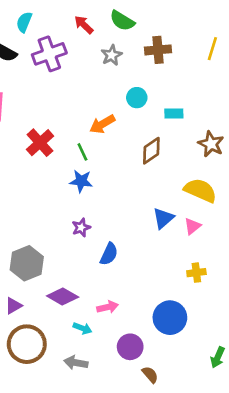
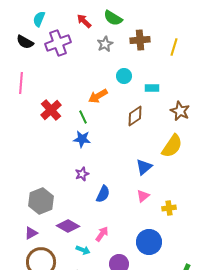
yellow line: (212, 49) -> (174, 47), moved
yellow semicircle: (200, 190) -> (172, 146), turned 100
pink triangle: (192, 226) -> (143, 196), moved
pink arrow: (108, 307) -> (102, 234), turned -42

